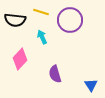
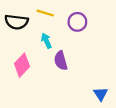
purple circle: (70, 20) -> (77, 22), size x0.7
purple semicircle: (55, 74) -> (61, 61), moved

